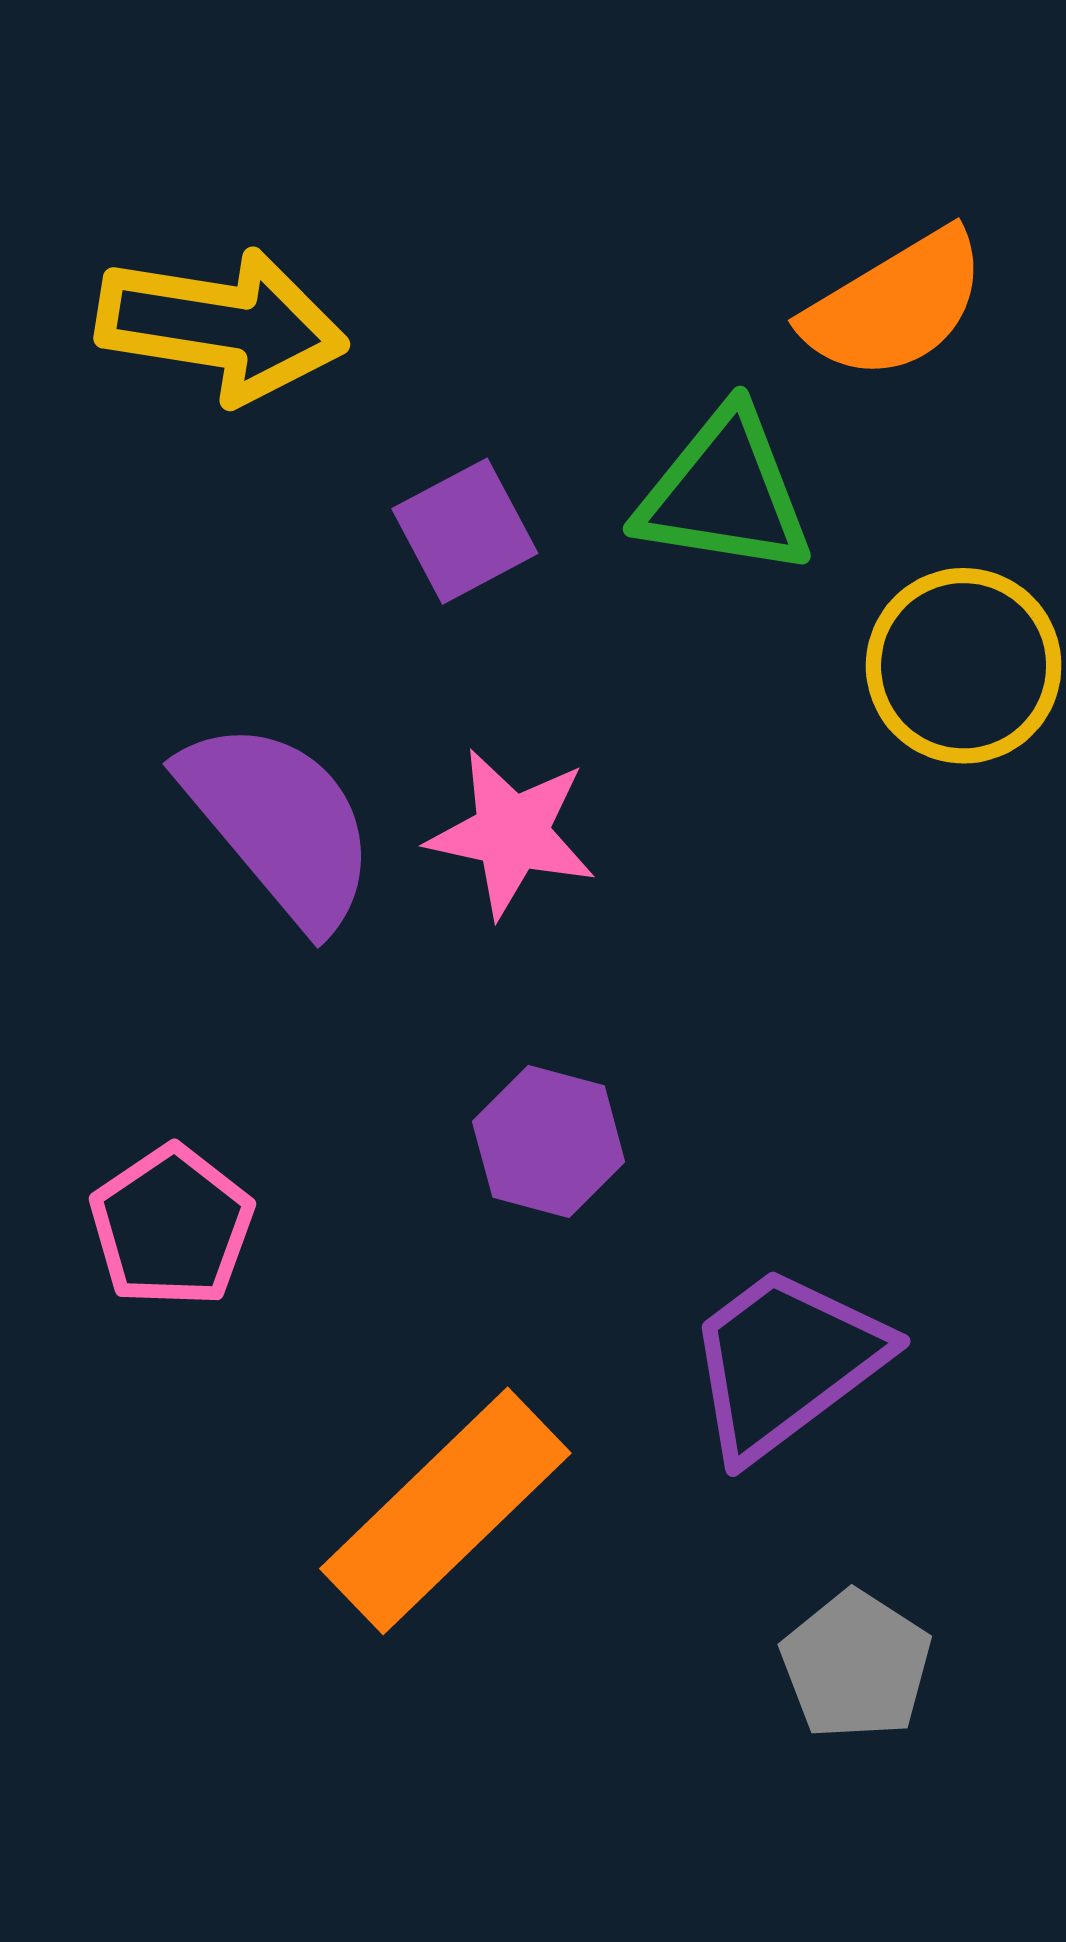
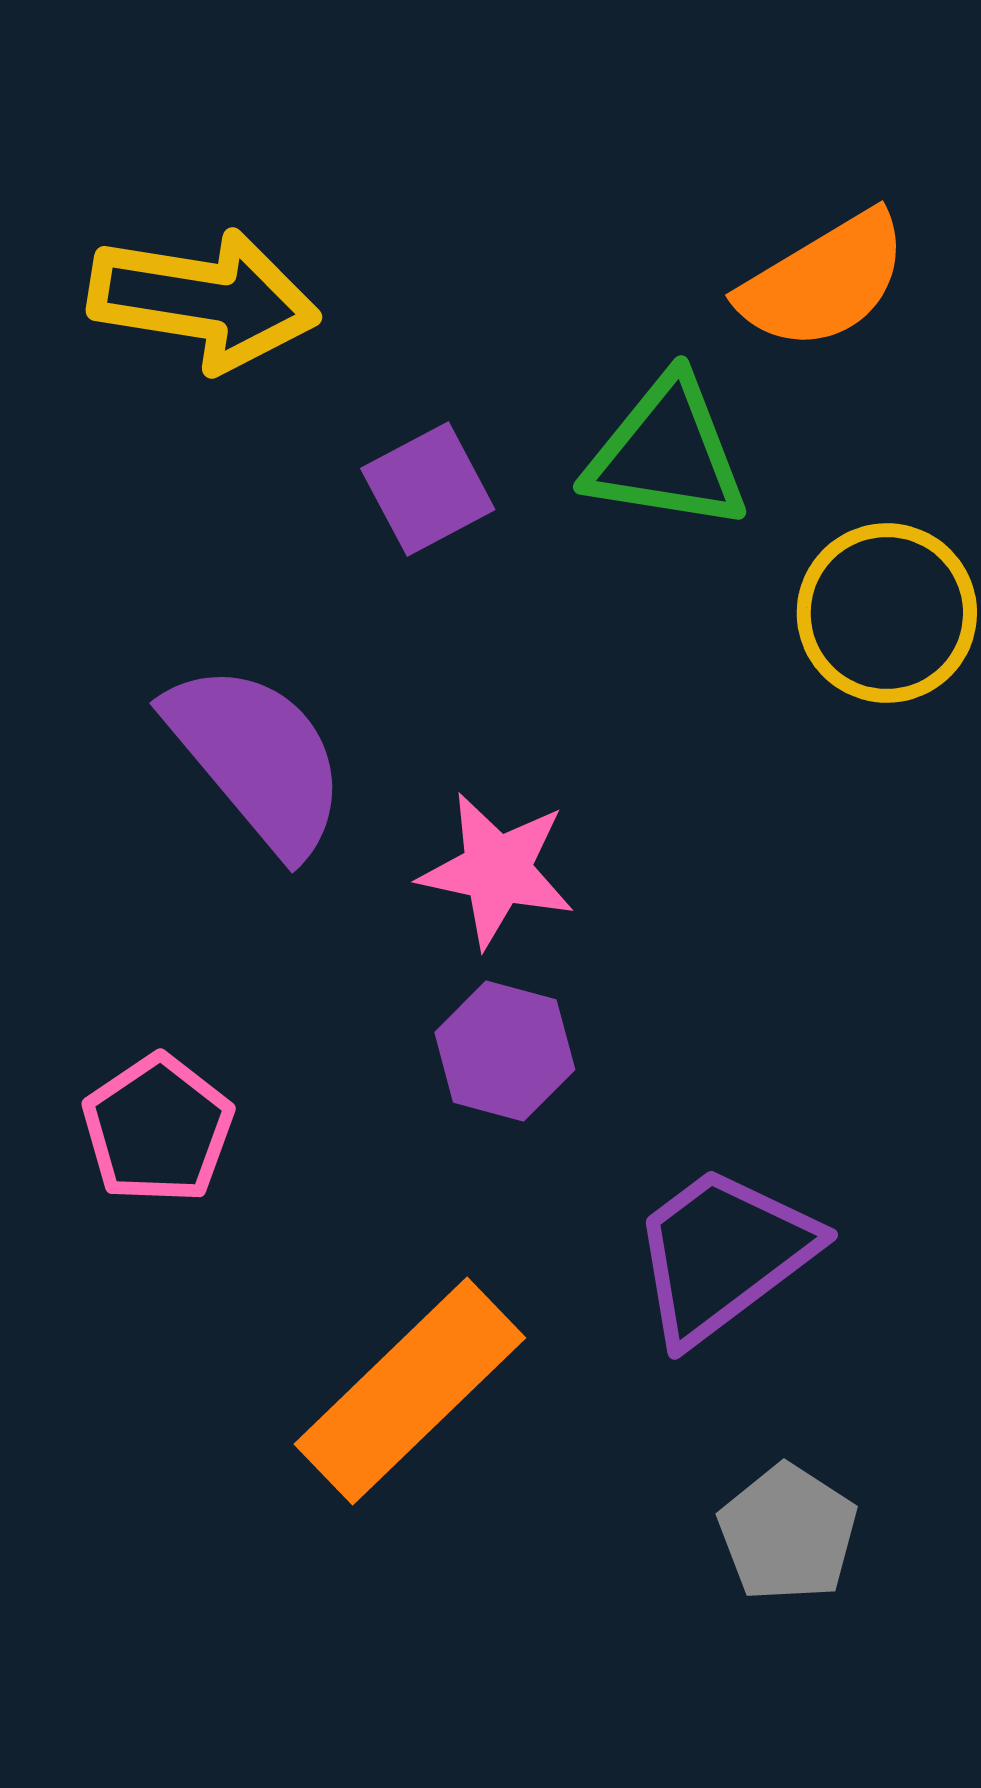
pink star: (512, 833) -> (497, 870), moved

